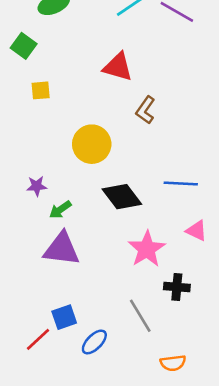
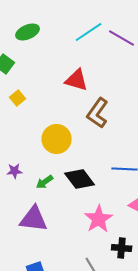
yellow square: (41, 90) -> (18, 98), turned -35
brown L-shape: (145, 110) -> (98, 113), size x1.4
green arrow: (60, 210) -> (45, 182), moved

